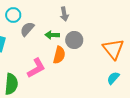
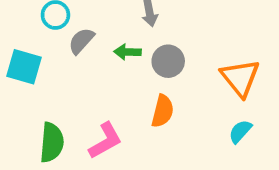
orange semicircle: (59, 55) -> (163, 111), moved
pink L-shape: (36, 68) -> (105, 141), moved

